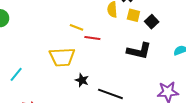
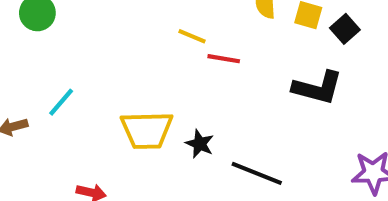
yellow trapezoid: (62, 57) -> (147, 130), moved
cyan line: (16, 74) -> (61, 102), moved

